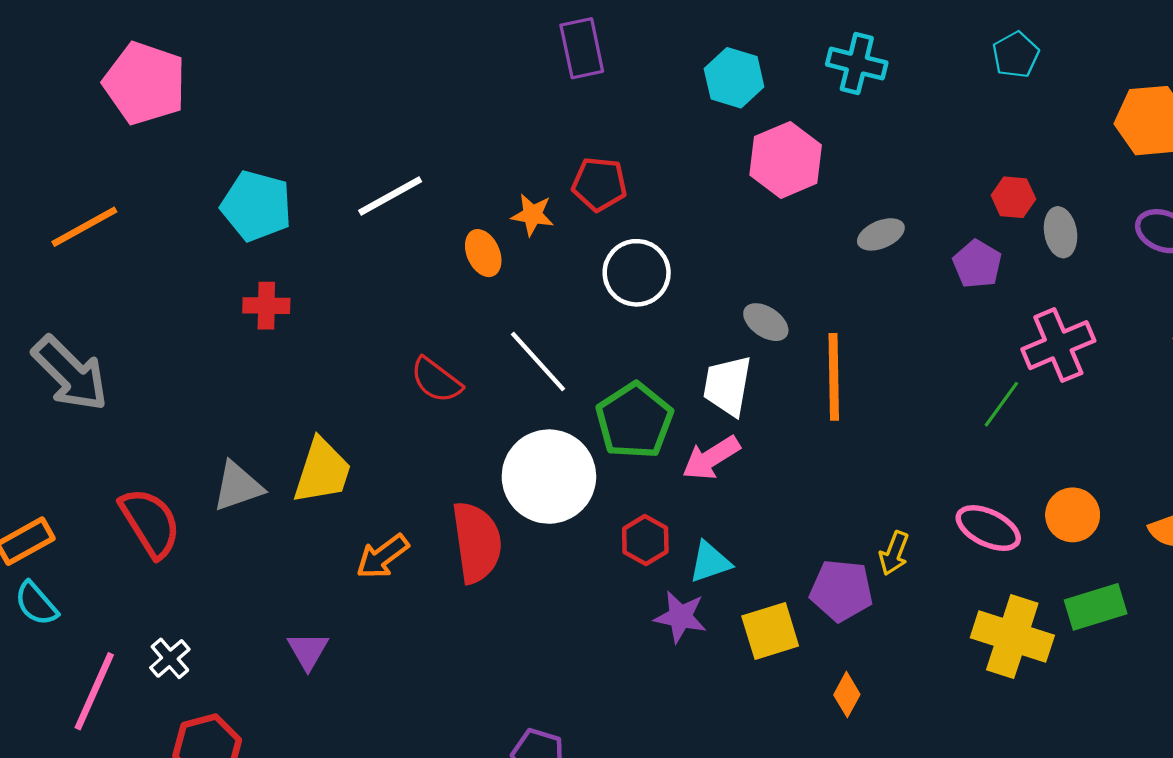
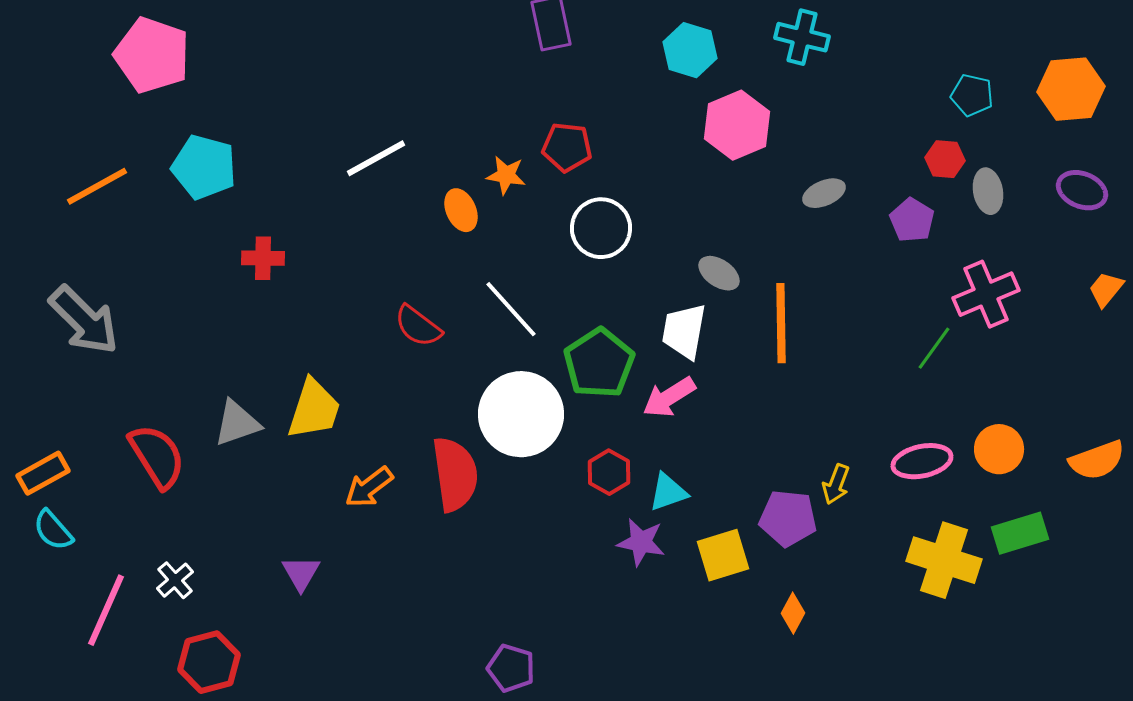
cyan pentagon: (1016, 55) -> (972, 95), moved, turned -30
cyan pentagon: (256, 206) -> (204, 167), moved
pink ellipse: (988, 528) -> (922, 461), turned -38

